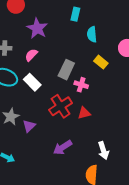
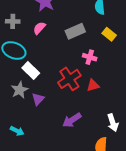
gray rectangle: (66, 70) -> (75, 31), moved, turned 42
white rectangle: (32, 82) -> (31, 71), moved

